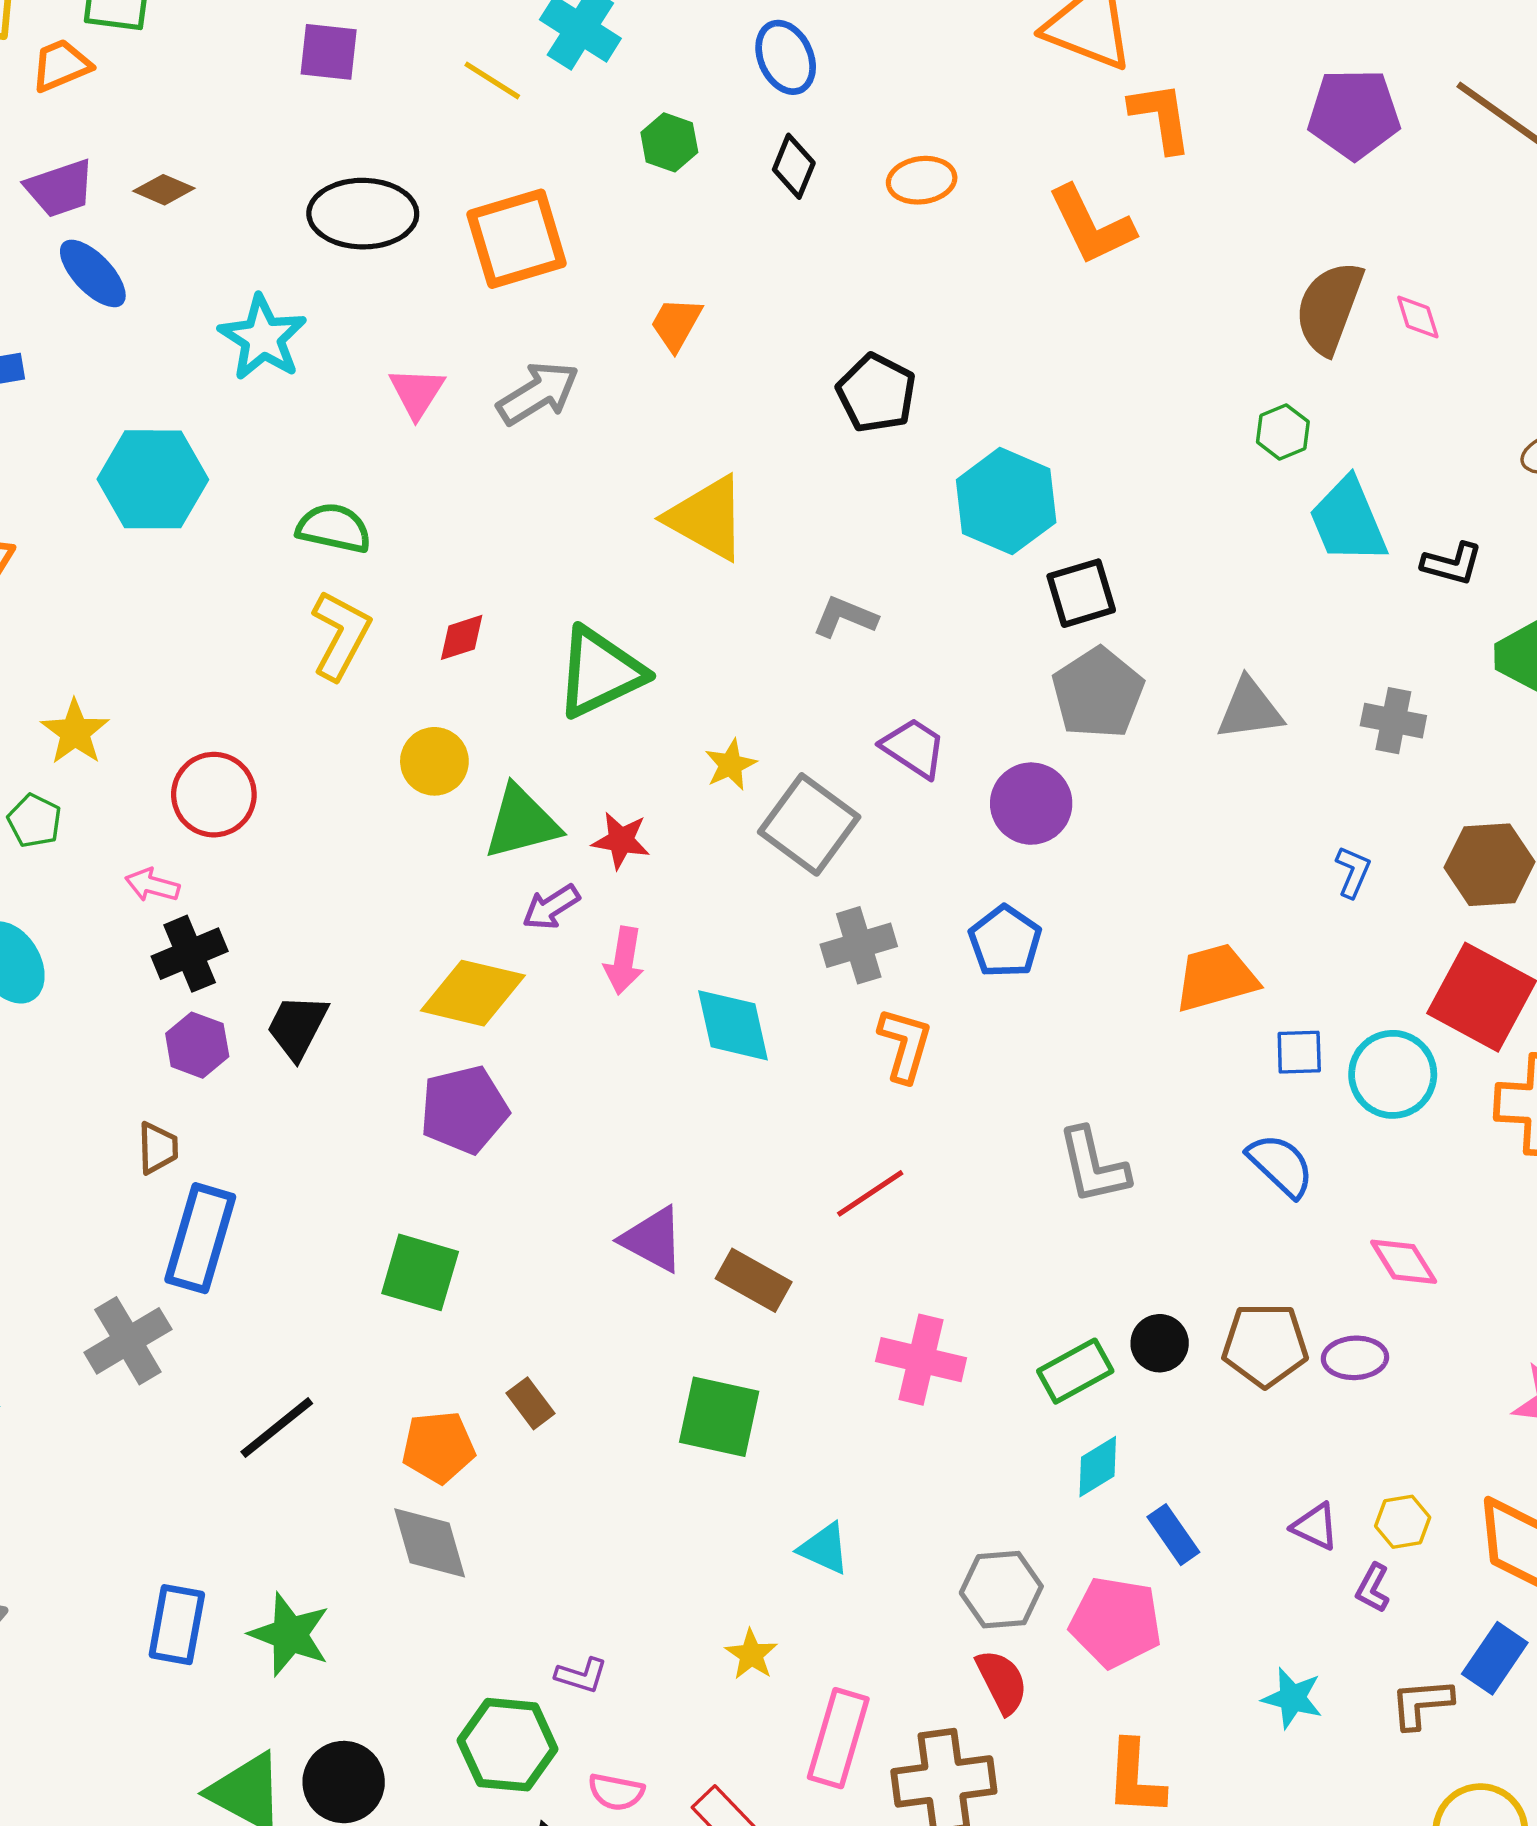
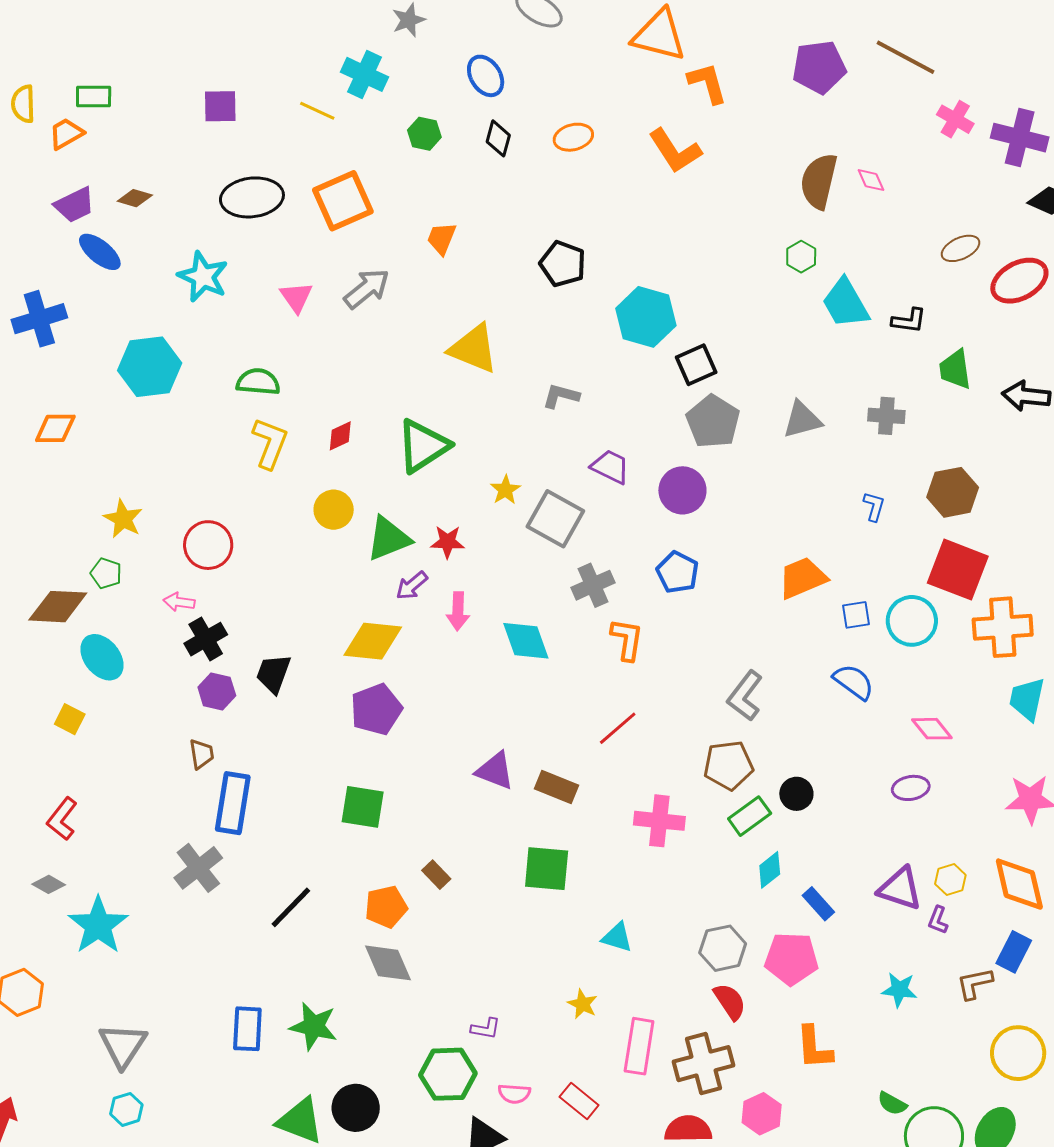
gray L-shape: (1093, 1166) -> (745, 696), turned 57
brown pentagon: (1265, 1345) -> (728, 765), moved
purple triangle: (1315, 1527) -> (900, 889), size x1.6

